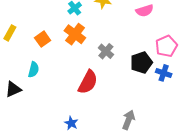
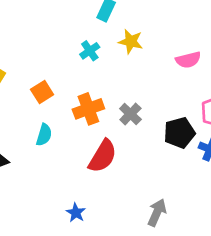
orange cross: (75, 34) -> (88, 109), moved, turned 30
cyan semicircle: (34, 70) -> (44, 135), moved

